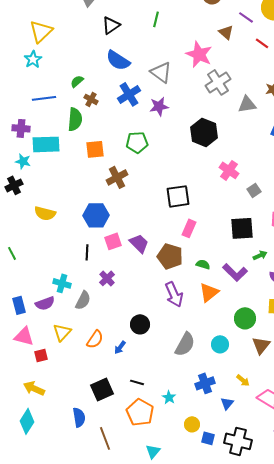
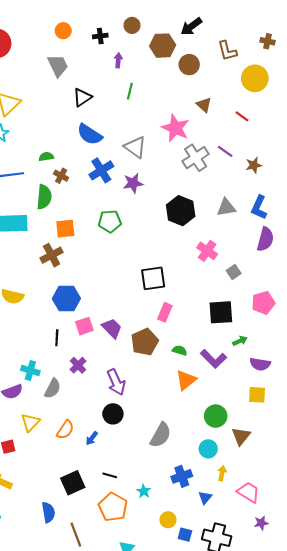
purple line: (246, 17) -> (225, 151), moved
green semicircle: (77, 81) -> (46, 157), turned 32
gray triangle: (247, 104) -> (226, 207), moved
brown cross: (117, 177) -> (52, 255), moved
brown pentagon: (170, 256) -> (145, 342), turned 30
purple arrow: (174, 294) -> (116, 382), moved
green circle: (245, 318) -> (216, 416), moved
cyan circle: (220, 344) -> (208, 449), moved
yellow arrow: (243, 380) -> (222, 473), turned -120

